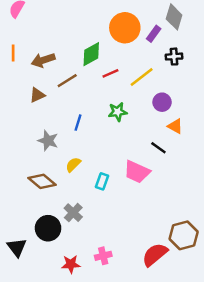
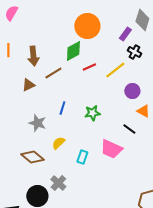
orange circle: (125, 28) -> (87, 26), moved
black cross: (174, 57) -> (134, 52), moved, turned 32
brown arrow: (43, 60) -> (33, 56), turned -78
green star: (118, 112) -> (92, 113), moved

